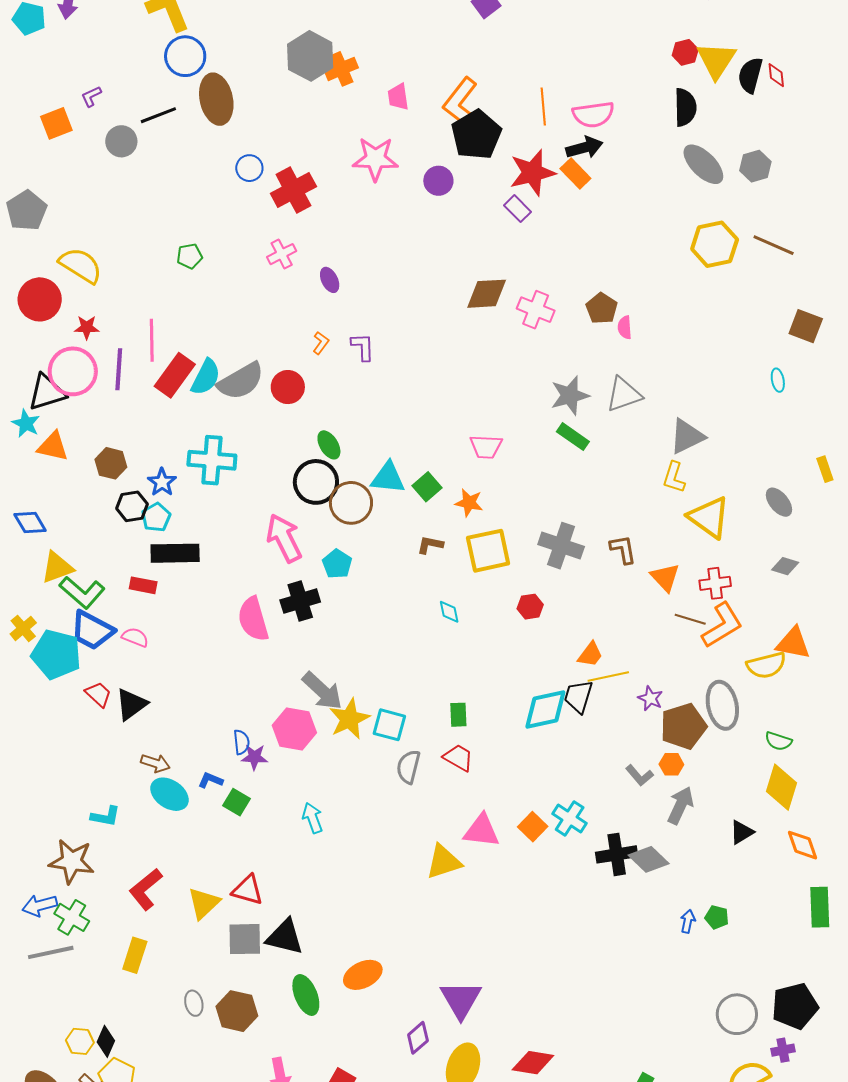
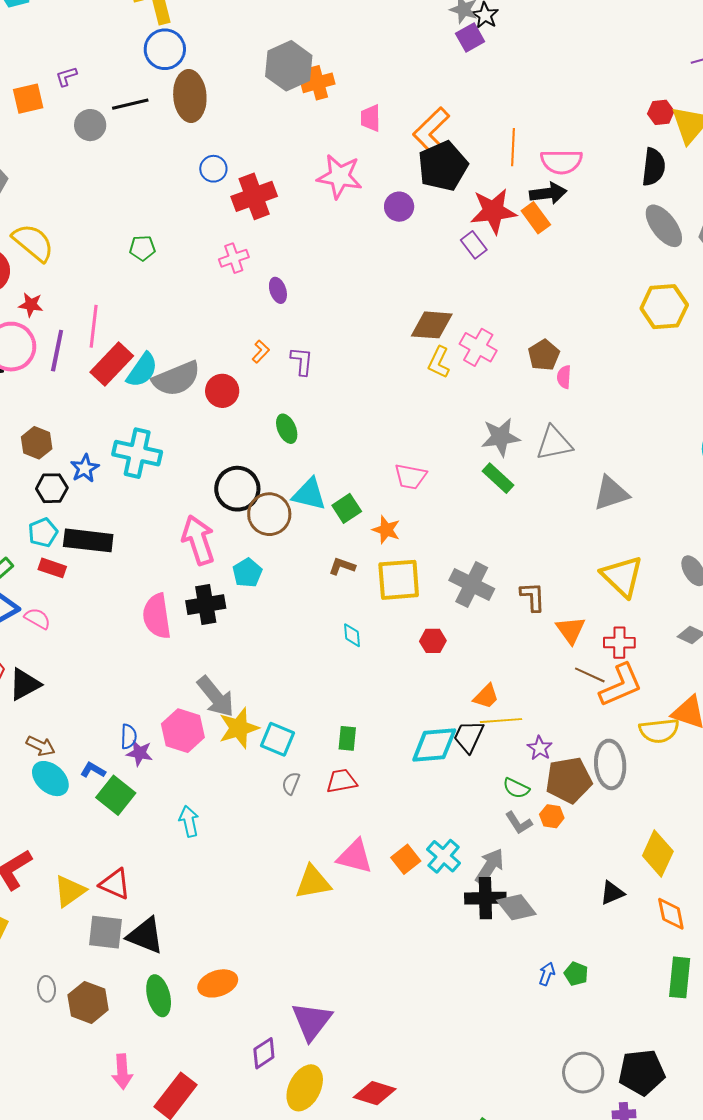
green ellipse: (329, 445) -> (287, 429), moved
yellow L-shape: (674, 477) -> (439, 362), moved
cyan pentagon: (156, 517) -> (43, 532), moved
green semicircle: (778, 741) -> (516, 788), moved
red trapezoid: (458, 758) -> (342, 781), turned -48
gray semicircle: (408, 767) -> (291, 783), size x0.7
green square: (237, 802) -> (116, 795), size x1.4
gray arrow: (681, 805) -> (490, 866), moved

